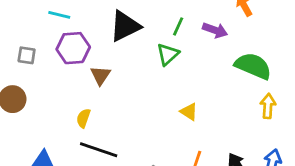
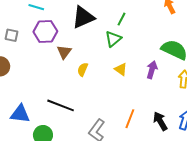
purple arrow: (215, 30) -> (152, 70), moved, turned -96
yellow triangle: (189, 112) -> (121, 69), moved
yellow semicircle: (83, 118) -> (83, 69), moved

